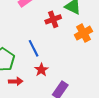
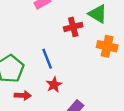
orange cross: (83, 33) -> (107, 46), turned 36

